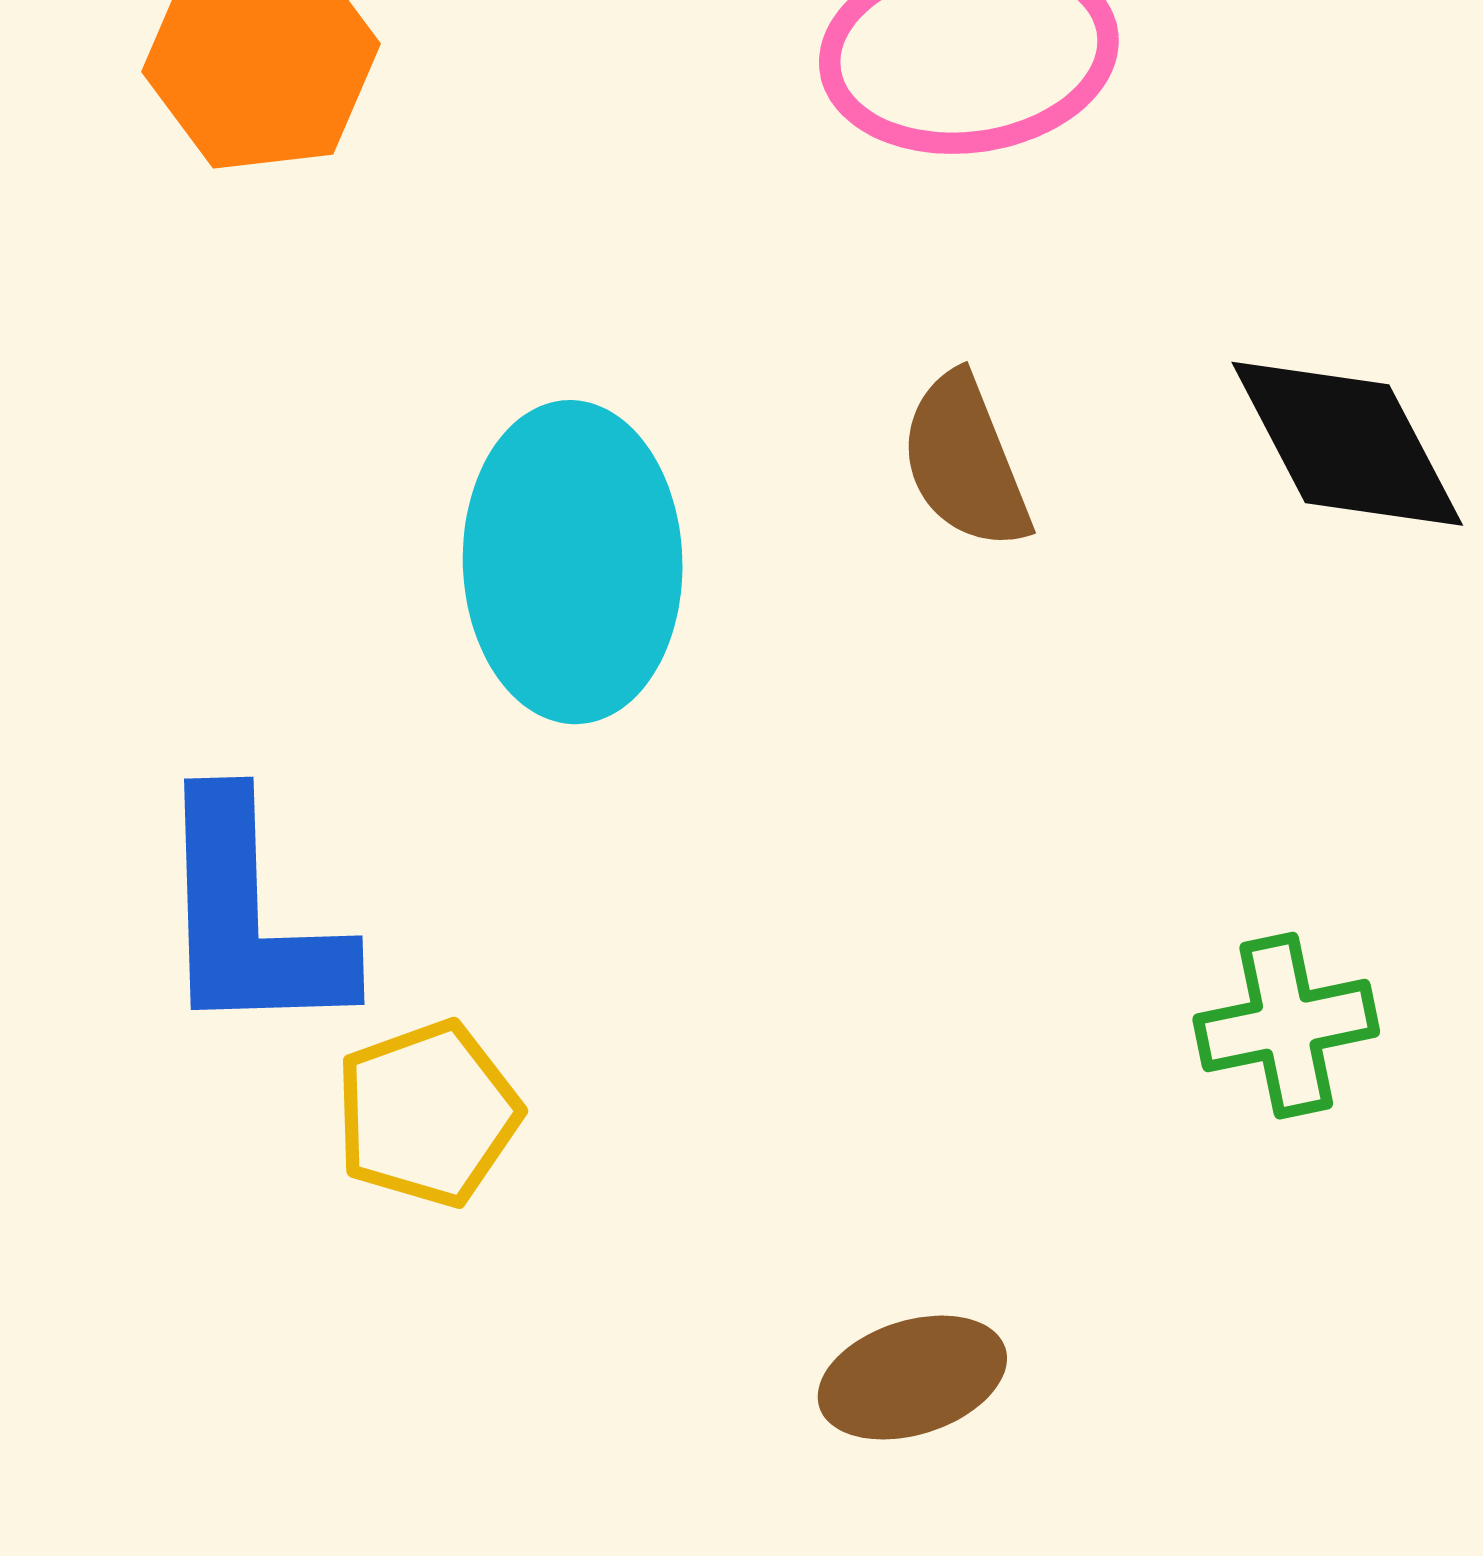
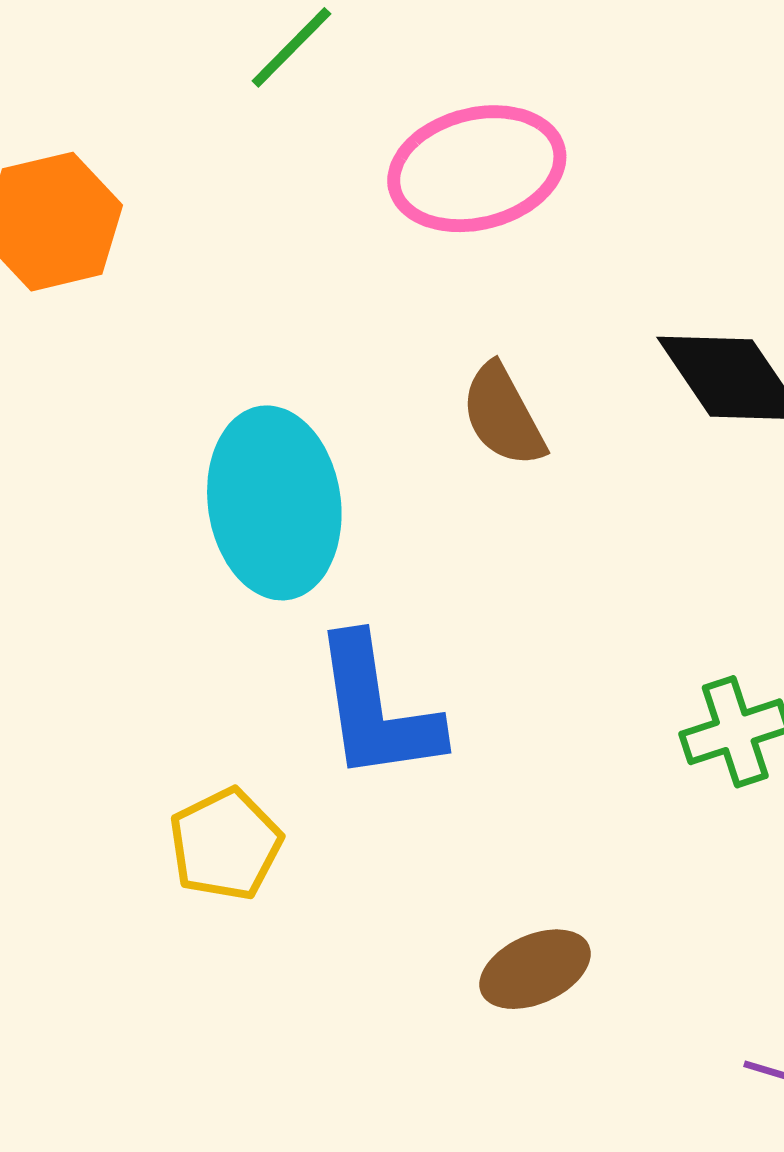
blue L-shape: (250, 918) -> (377, 709), moved

